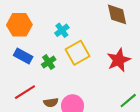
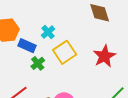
blue rectangle: (23, 56) -> (27, 46), moved

